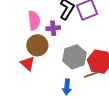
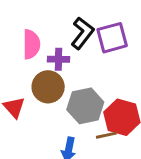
brown circle: (37, 45) -> (48, 87), moved

